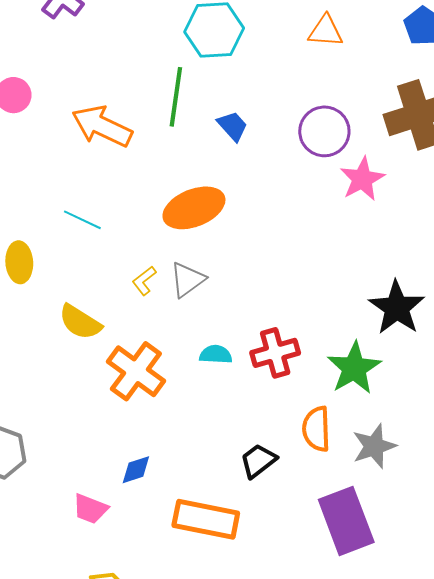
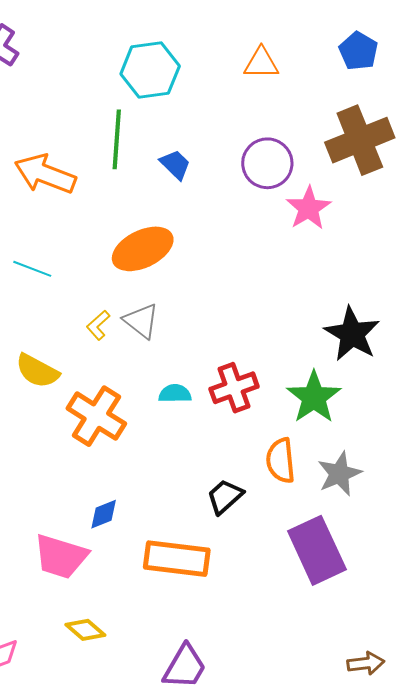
gray triangle: (187, 280) -> (141, 321), turned -42
pink trapezoid: (90, 509) -> (61, 556), size x1.5

